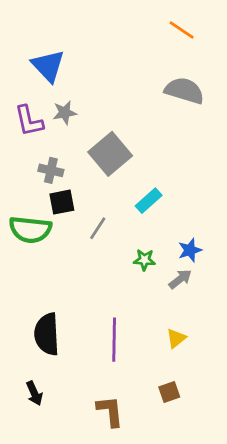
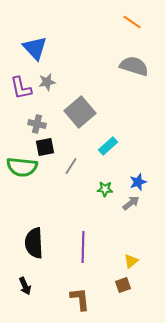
yellow triangle: (176, 338) -> (131, 261), moved

